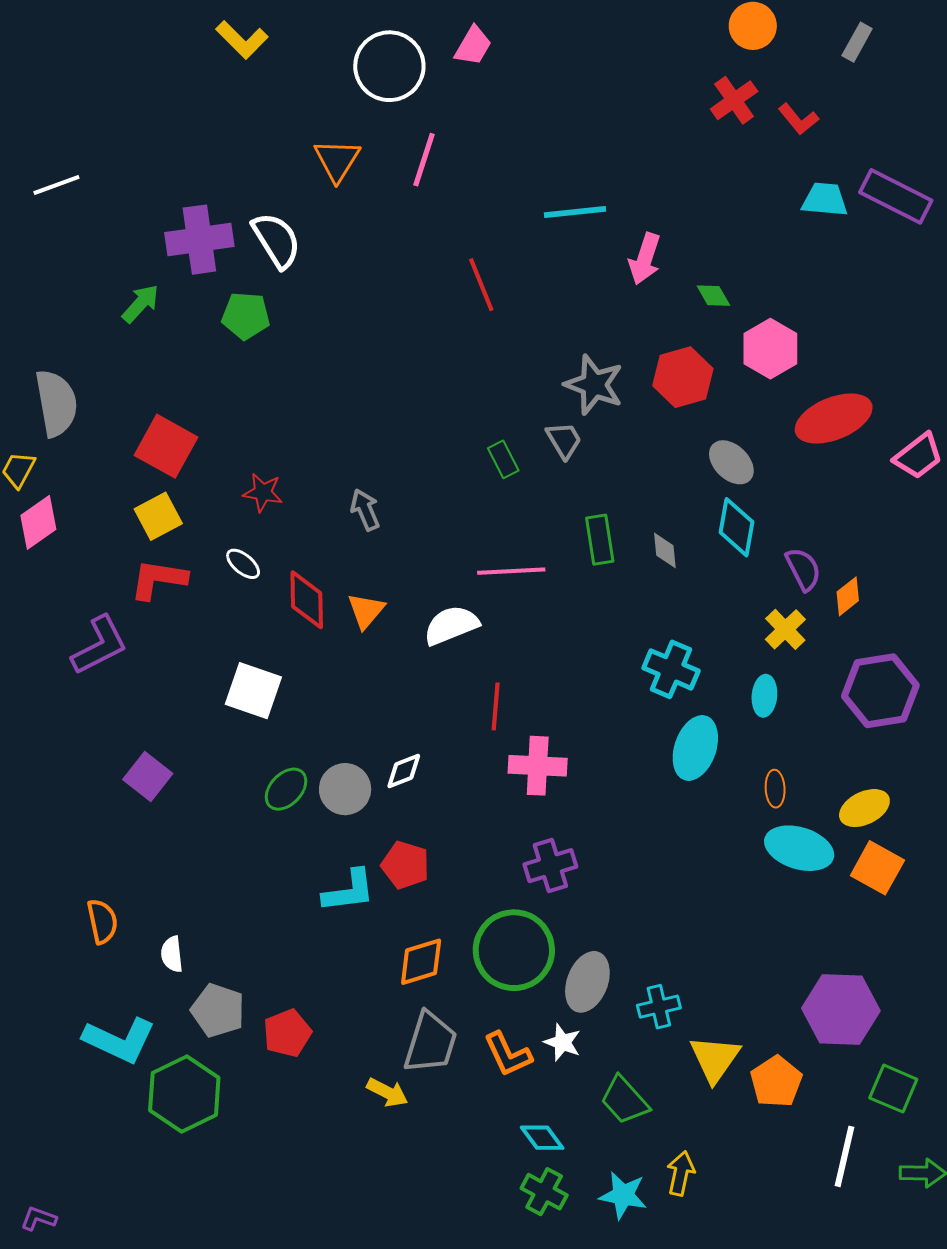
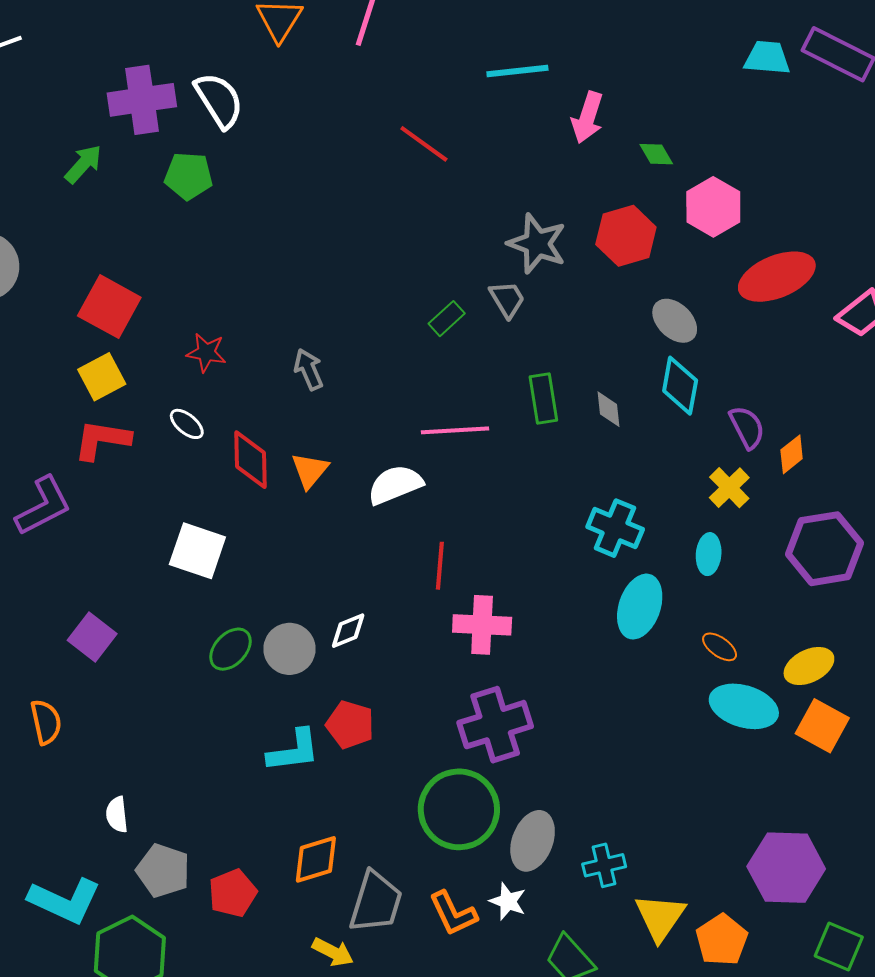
red line: (481, 285) -> (424, 144), turned -32
green rectangle: (503, 459) -> (447, 319), turned 75
orange ellipse: (775, 789) -> (720, 647), turned -51
purple cross: (550, 866) -> (495, 725), size x1.4
orange semicircle: (102, 921) -> (46, 722), moved
orange diamond: (421, 962) -> (316, 859), moved

